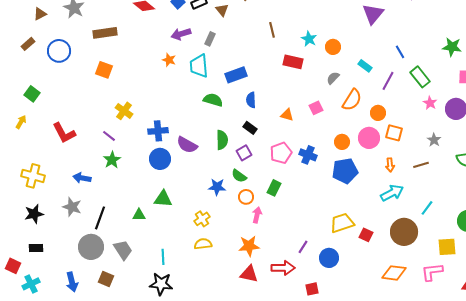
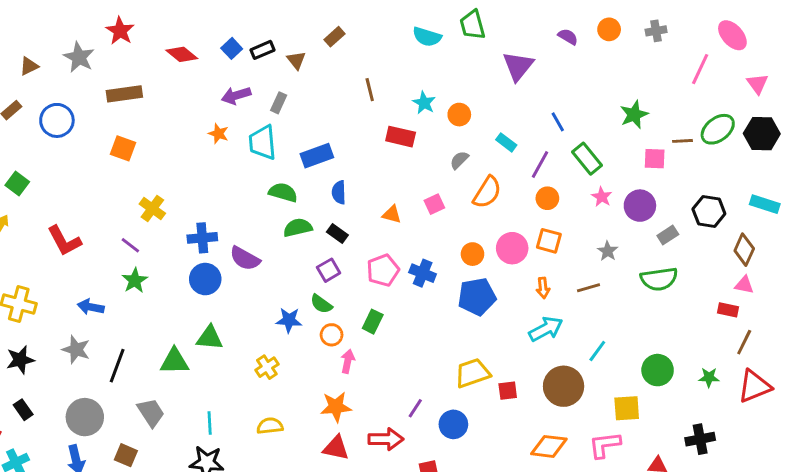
green star: (452, 47) -> (634, 115), turned -30
orange circle: (378, 113) -> (547, 198), moved
green semicircle: (222, 140) -> (298, 228), moved, turned -102
green triangle: (139, 215) -> (174, 361), size x1.5
red square: (366, 235) -> (508, 391), turned -32
yellow semicircle: (203, 244) -> (270, 426), moved
gray circle: (91, 247) -> (85, 417), moved
black rectangle: (36, 248) -> (23, 410), turned 56

